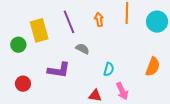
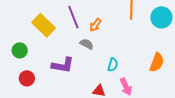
orange arrow: (99, 19) -> (95, 25), moved, turned -136
yellow rectangle: (39, 30) -> (43, 25), turned -30
green circle: (18, 45) -> (20, 50), moved

